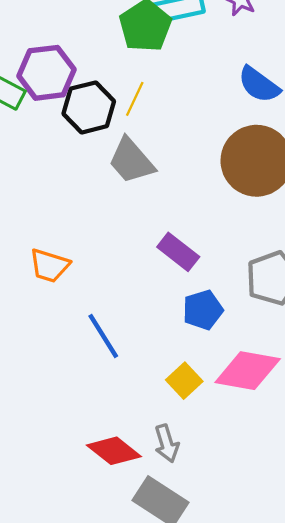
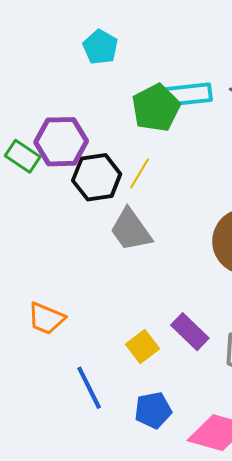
purple rectangle: (178, 252) -> (190, 332), moved
blue pentagon: (203, 310) -> (153, 410), moved
yellow square: (184, 381) -> (142, 347), moved

